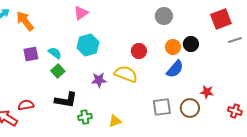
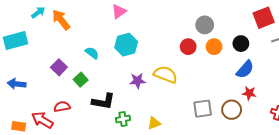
gray circle: (164, 16) -> (205, 25), moved
black circle: (191, 44) -> (241, 44), moved
red circle: (139, 51) -> (188, 47), moved
purple square: (31, 54) -> (59, 67), moved, turned -35
blue semicircle: (175, 69) -> (245, 69), moved
green square: (58, 71) -> (81, 80), moved

